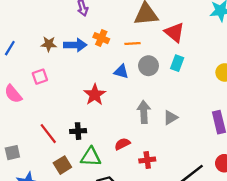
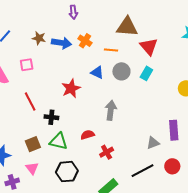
gray triangle: (170, 118) -> (153, 143), moved
red line: (48, 134) -> (30, 102), moved
red cross: (147, 160) -> (107, 152), turned -32

